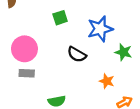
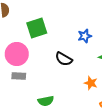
green square: (60, 18) -> (37, 28), moved, size x1.5
blue star: (100, 29) -> (85, 36), size x0.6

